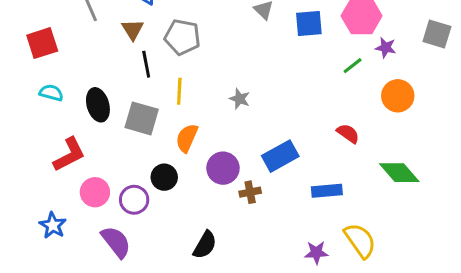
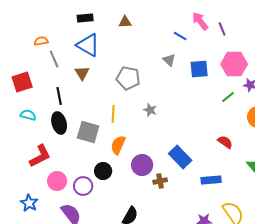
gray pentagon: (182, 37) -> (128, 78), moved
black line: (146, 64) -> (59, 96), moved
gray star: (240, 99) -> (150, 110), moved
blue rectangle: (280, 156) -> (180, 157), turned 75

